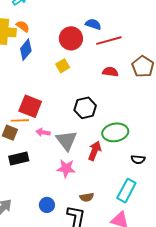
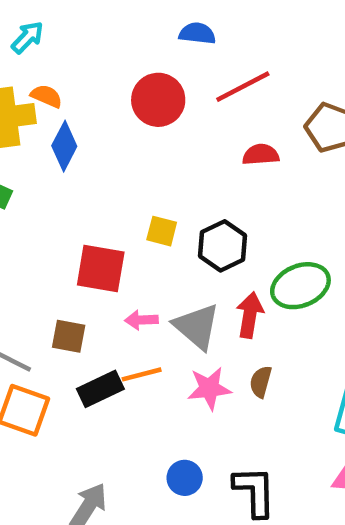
blue semicircle: (93, 24) -> (197, 33), moved
yellow square: (63, 66) -> (162, 231), moved, turned -32
orange line: (20, 120) -> (142, 374), moved
red arrow: (95, 151) -> (250, 315), moved
brown semicircle: (87, 197) -> (261, 382), moved, turned 128

